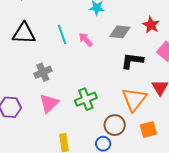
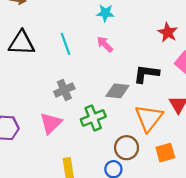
gray diamond: (120, 32) -> (117, 91), moved
pink arrow: (86, 40) -> (105, 44), moved
gray cross: (43, 72) -> (64, 90), moved

